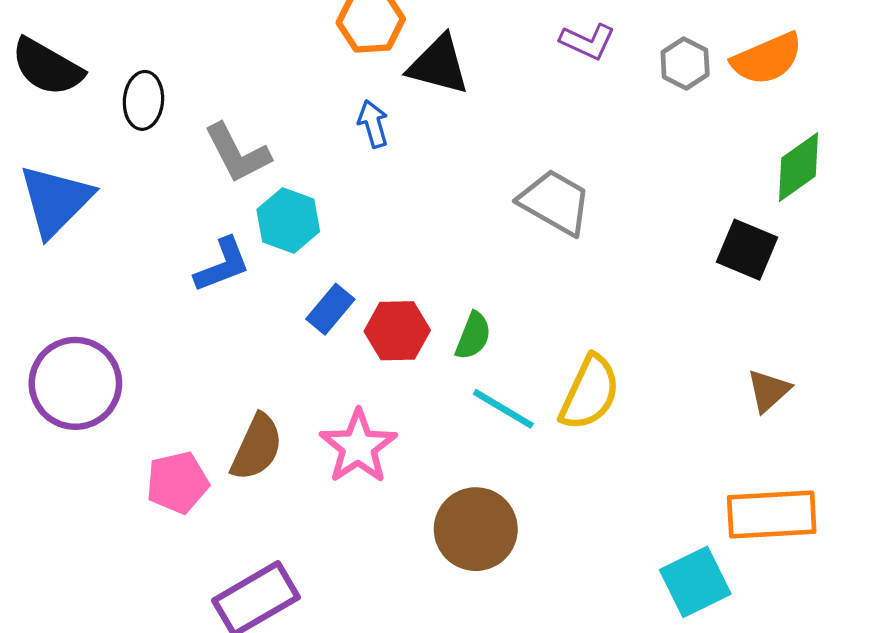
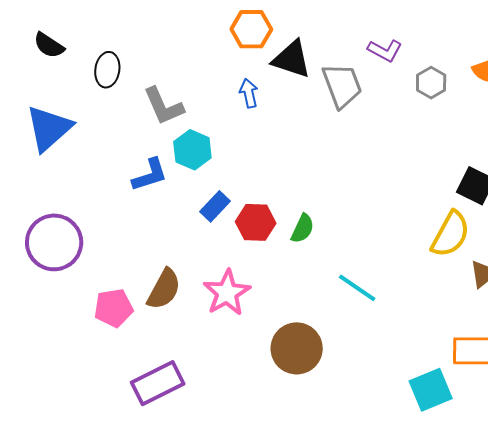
gray hexagon: (685, 63) -> (431, 83), moved
black semicircle: (47, 67) -> (49, 45), size x0.7
gray trapezoid: (555, 202) -> (342, 85), moved, turned 36
yellow semicircle: (590, 393) -> (450, 234), moved
cyan line: (503, 409) -> (357, 288), moved

